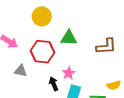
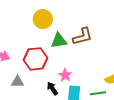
yellow circle: (42, 16) -> (43, 19), moved
brown L-shape: (106, 46) -> (83, 36), moved

